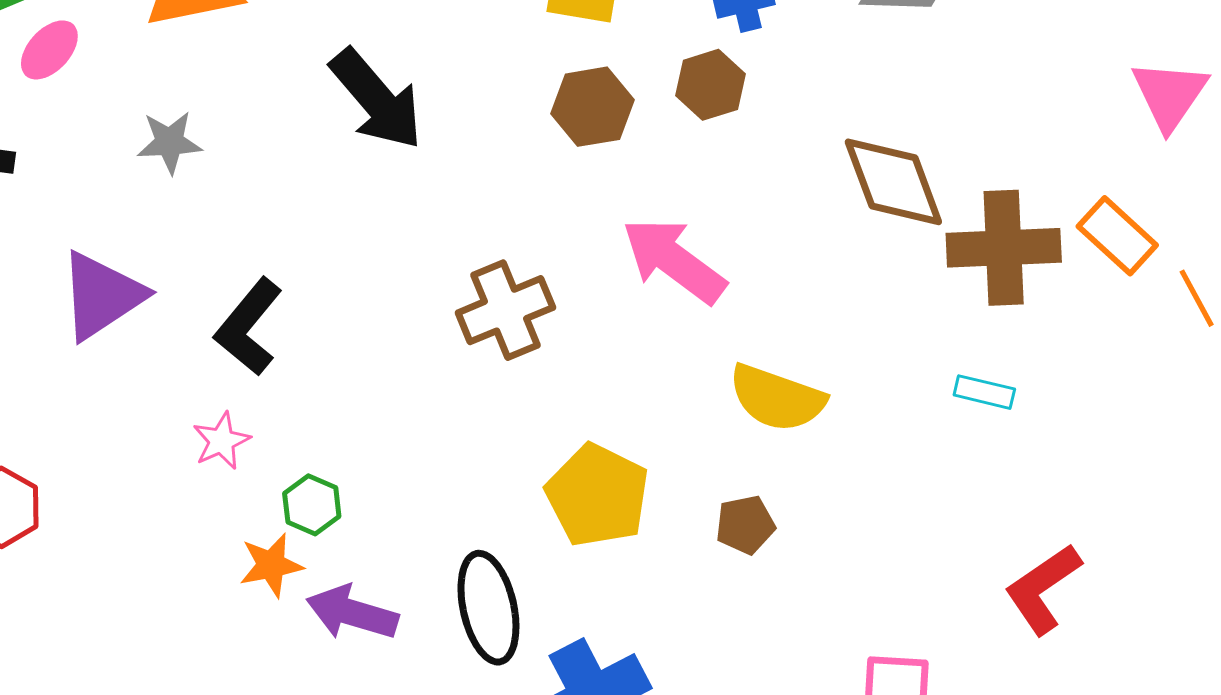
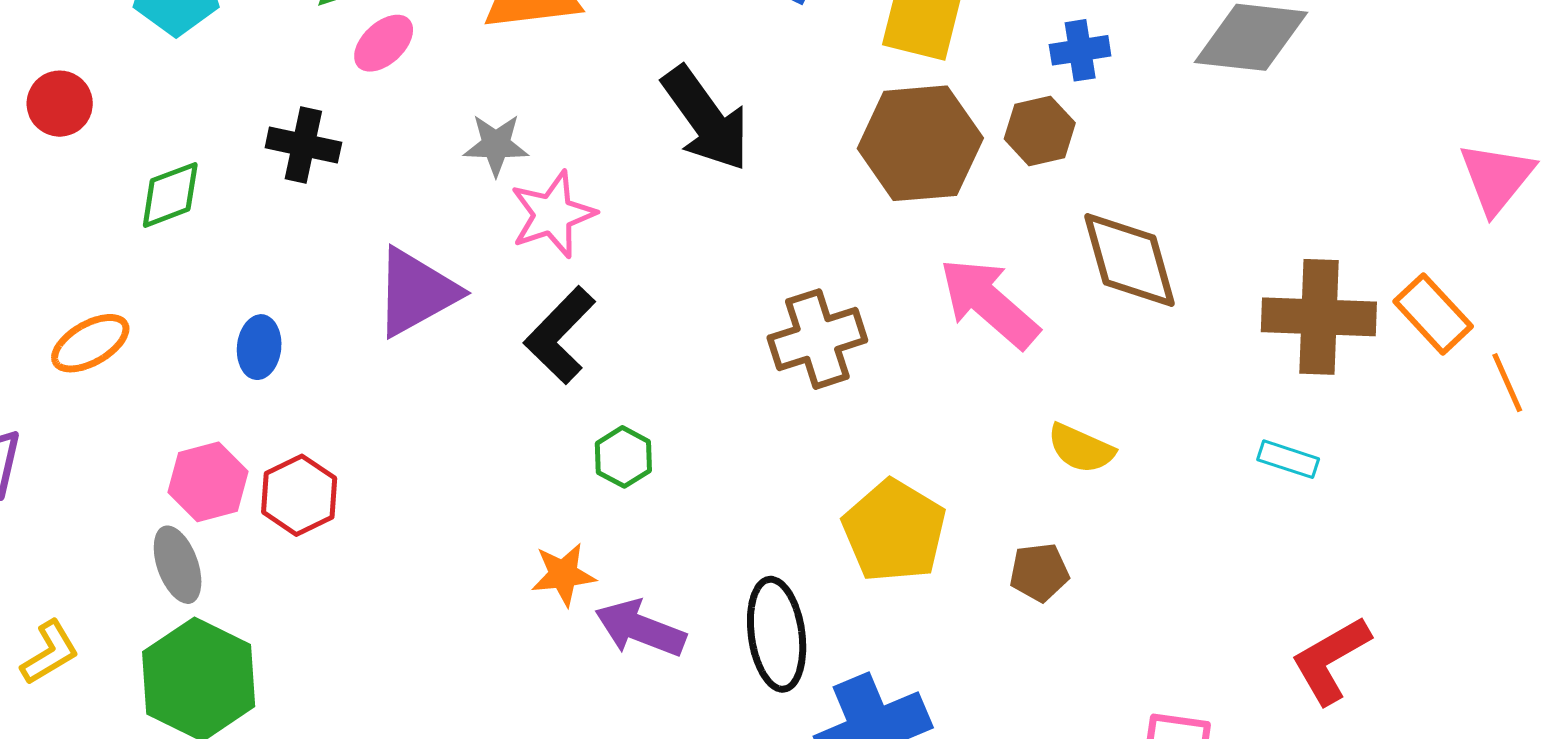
brown hexagon: (592, 107) -> (920, 143), size x1.5
brown diamond: (893, 182) -> (1130, 260), moved
yellow semicircle: (777, 398) -> (1081, 448), size x0.7
pink star: (221, 441) -> (553, 214), moved, size x1.5
green hexagon: (312, 505) -> (623, 457), moved

